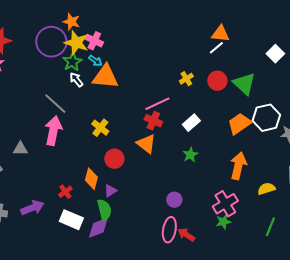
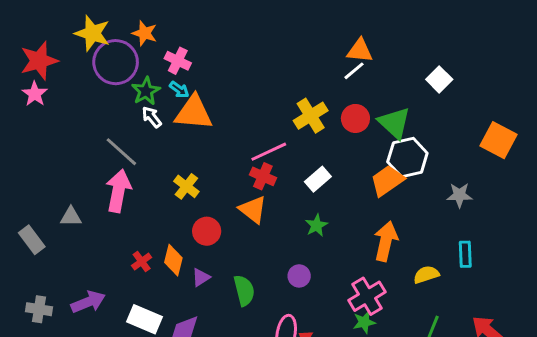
yellow star: (76, 43) -> (92, 33), moved
yellow cross: (186, 79) -> (311, 116), size x1.6
white hexagon: (266, 118) -> (407, 157), moved
red cross: (65, 192) -> (142, 262), moved
purple circle: (174, 200) -> (299, 276), moved
green semicircle: (104, 210) -> (244, 290), moved

